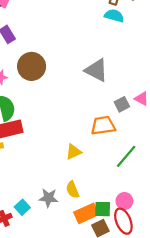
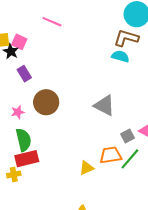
yellow triangle: (74, 152) -> (86, 168), moved
green line: (126, 156) -> (130, 159), moved

